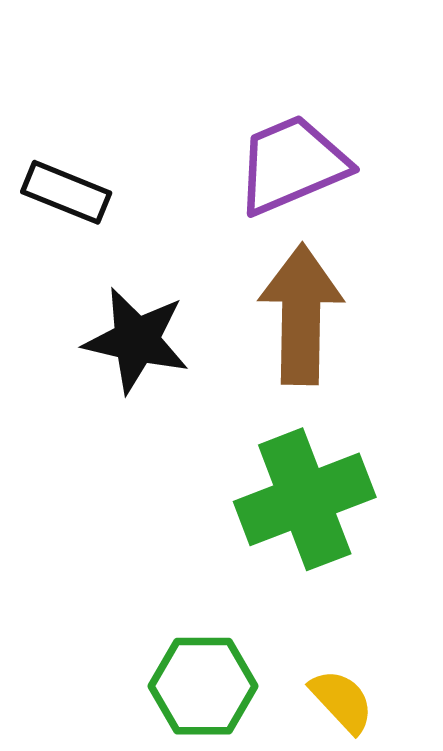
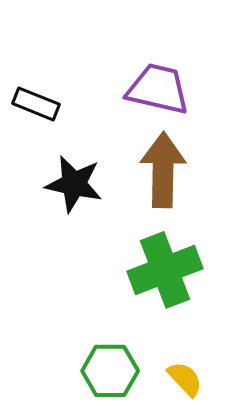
purple trapezoid: (292, 165) -> (158, 89), turned 36

